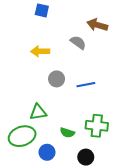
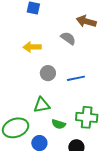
green triangle: (38, 112) -> (42, 105), moved

